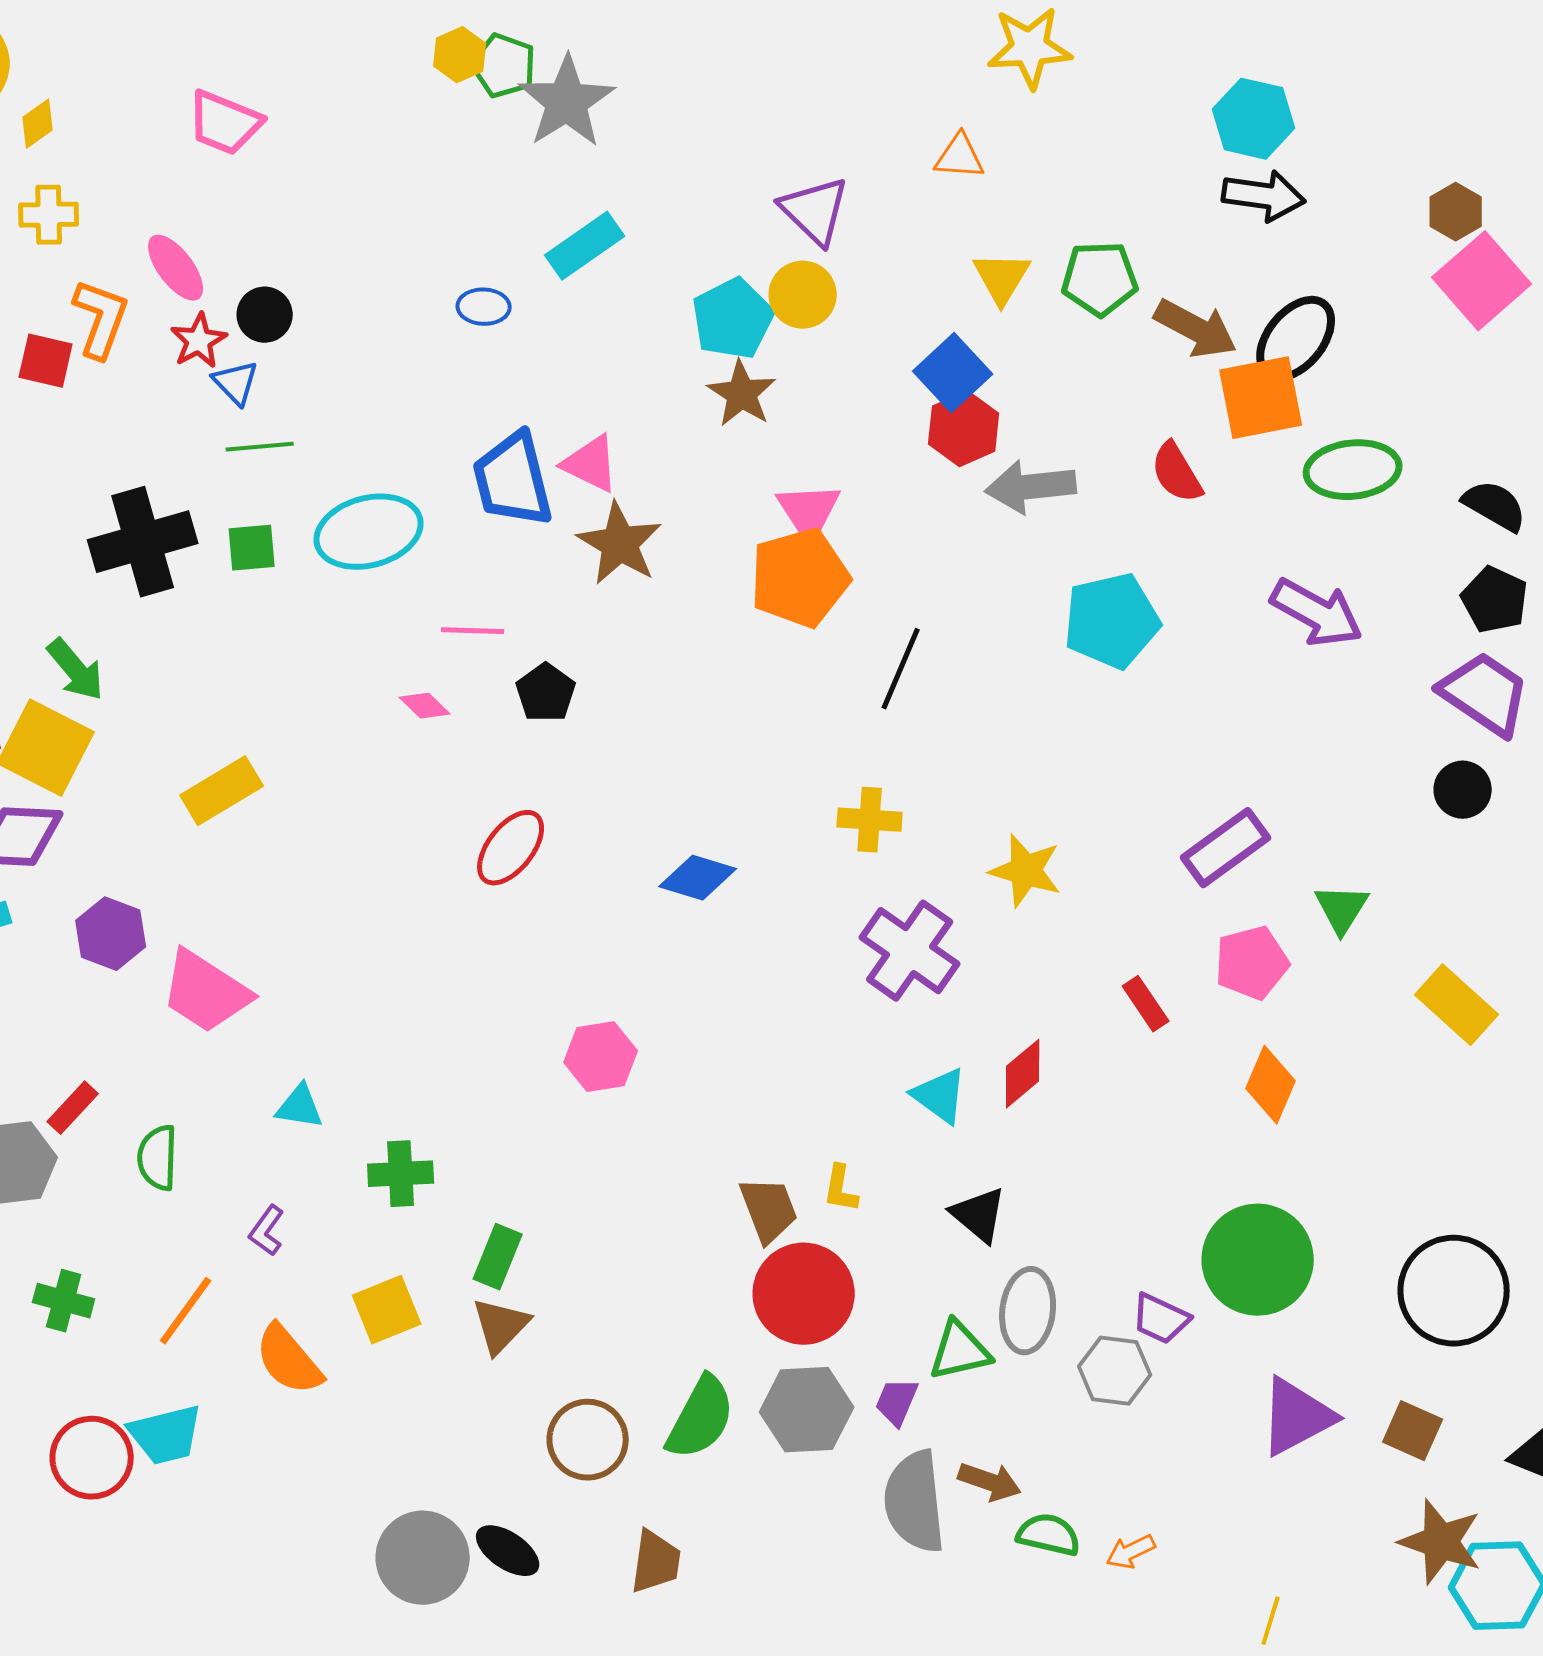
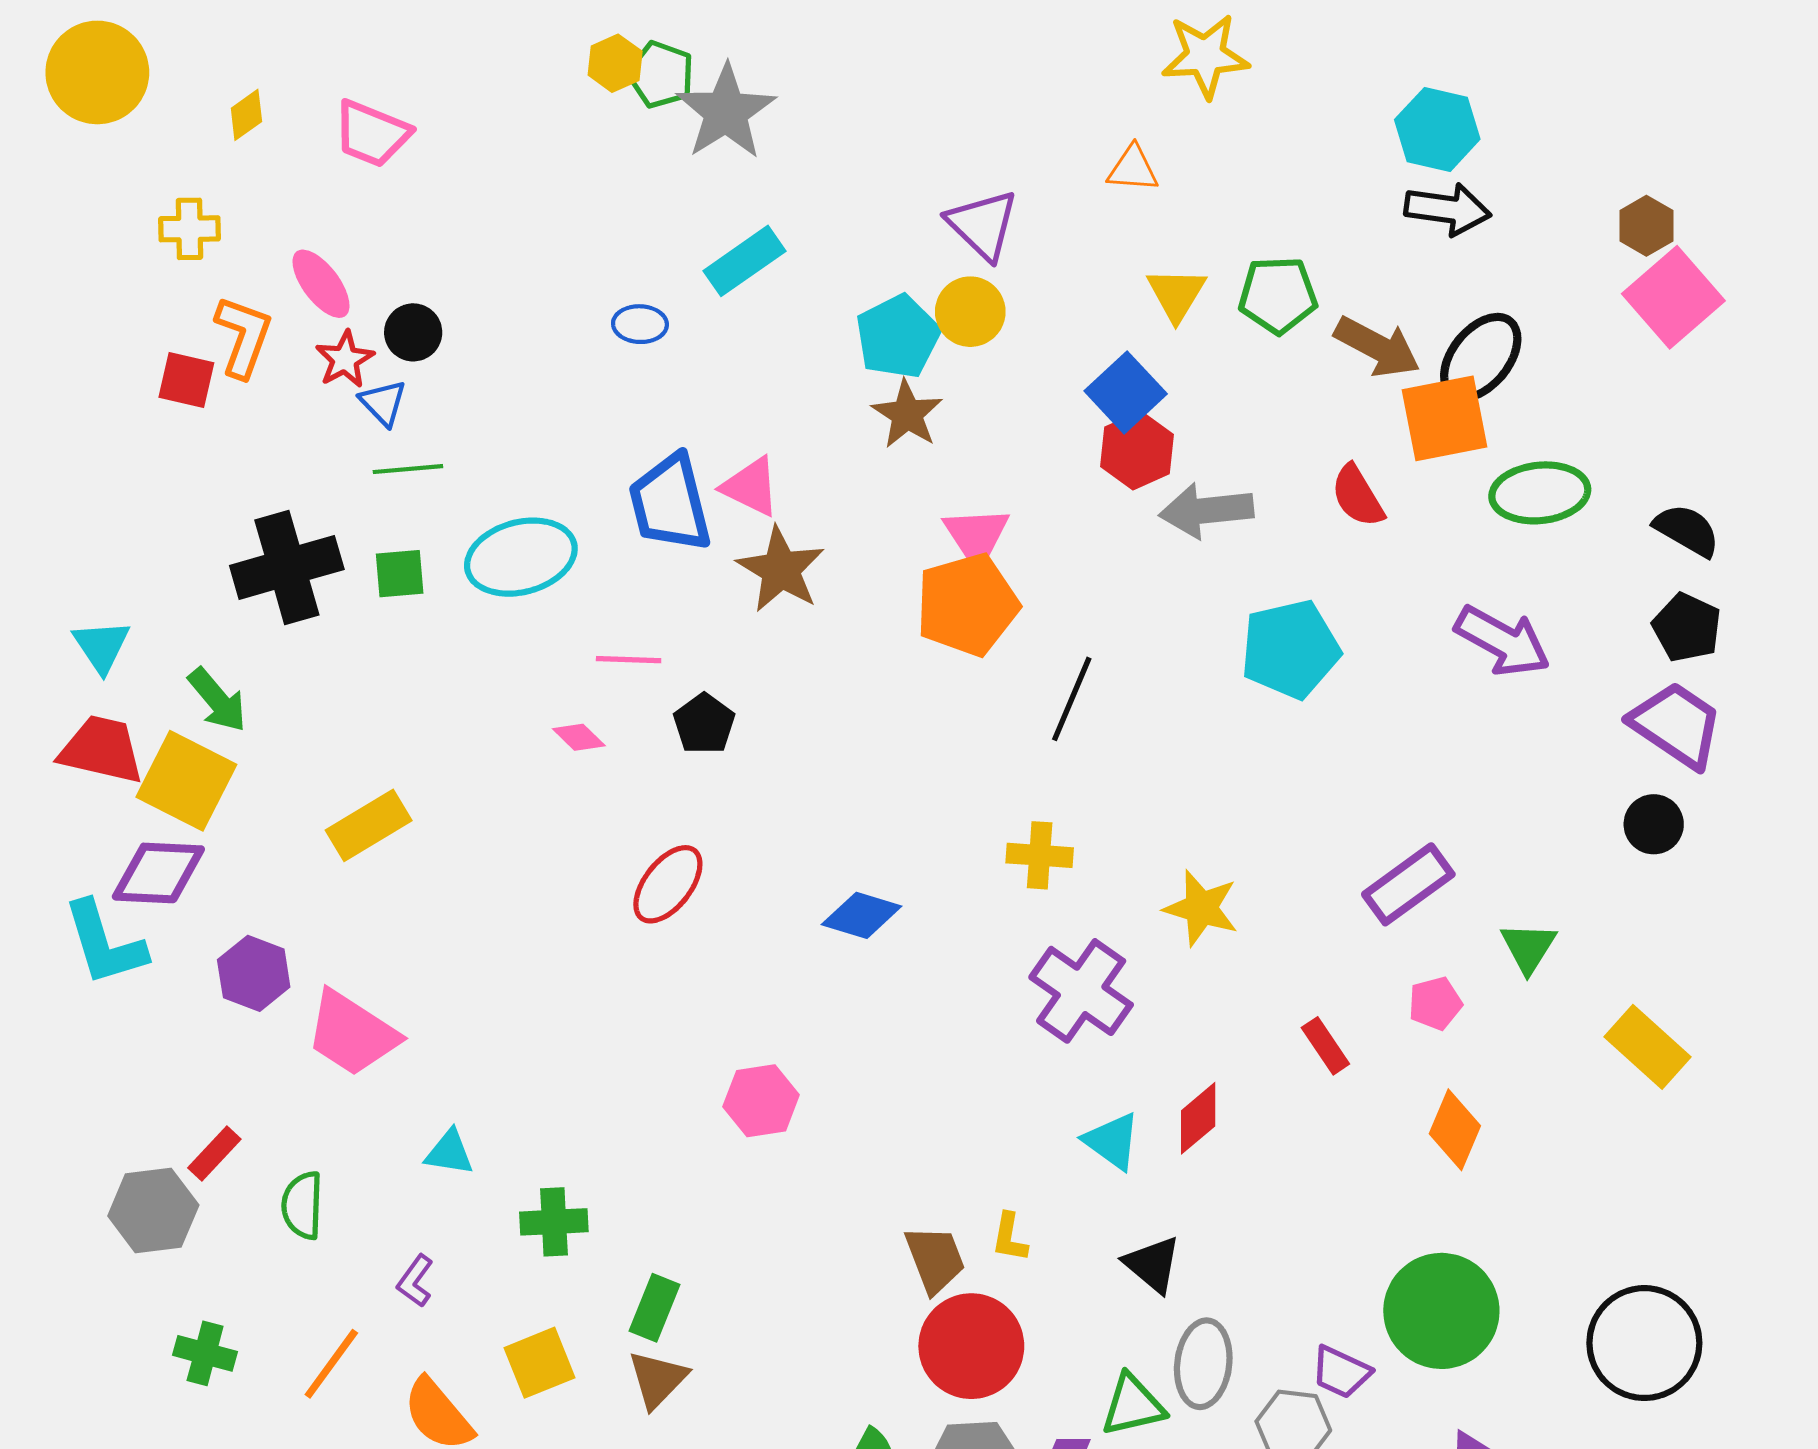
yellow diamond: (38, 124) -> (246, 115), moved
pink pentagon: (1252, 963) -> (1435, 1003), size x0.7

